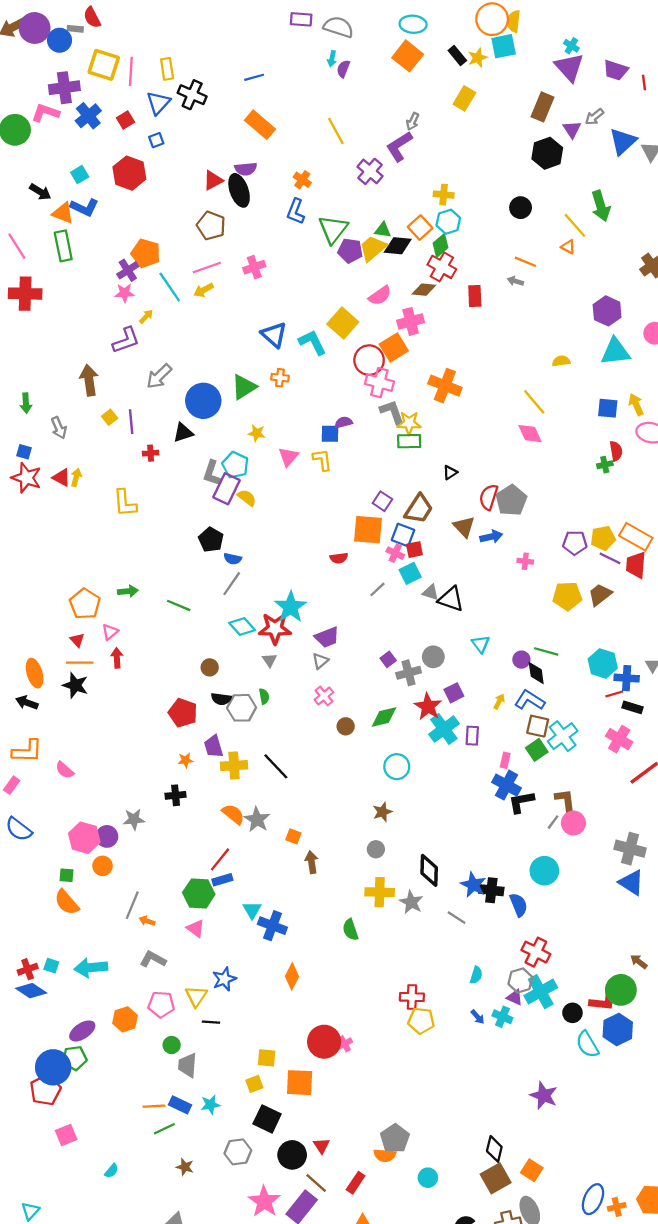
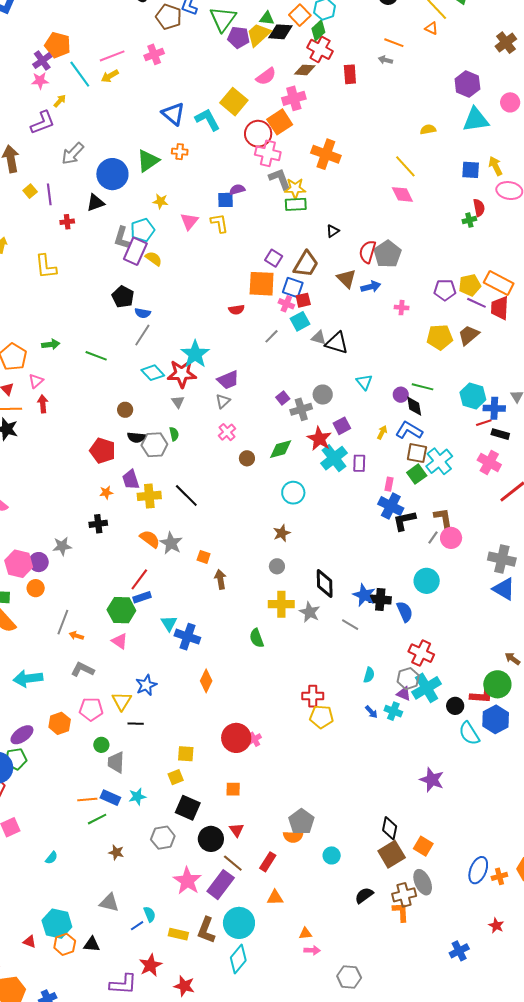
brown pentagon: (211, 226) -> (169, 17), moved
cyan pentagon: (235, 465) -> (143, 230), turned 30
orange square: (300, 1083) -> (233, 789), moved, size x0.6

